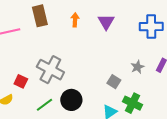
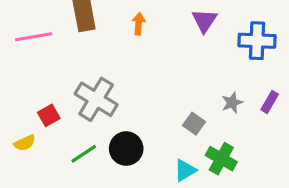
purple triangle: (106, 22) -> (204, 21), moved
red square: (21, 81) -> (49, 115), turned 32

